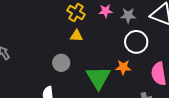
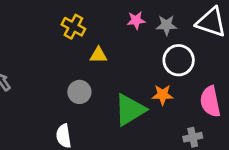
yellow cross: (76, 12) -> (73, 27), moved
green triangle: (98, 78) -> (130, 110), turned 32

